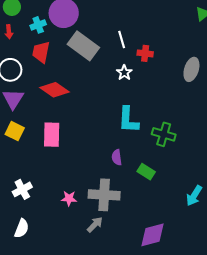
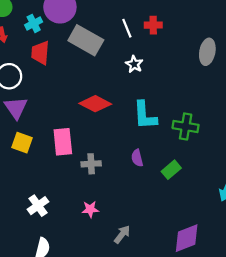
red cross: (145, 53) -> (153, 25), moved
red diamond: (54, 90) -> (95, 104), moved
green rectangle: (146, 172) -> (171, 170), turned -66
gray cross: (104, 195) -> (91, 164), moved, size x0.6

